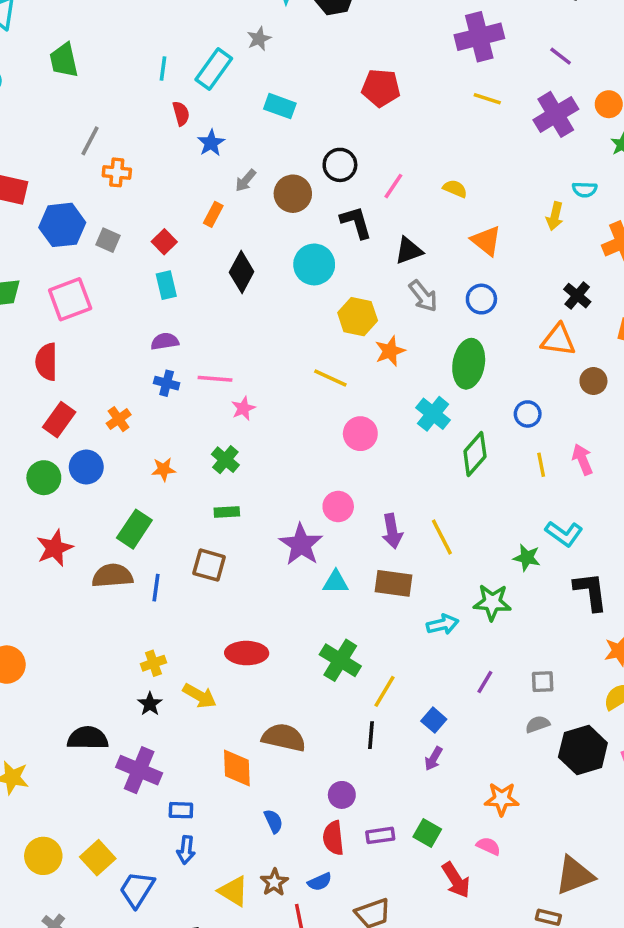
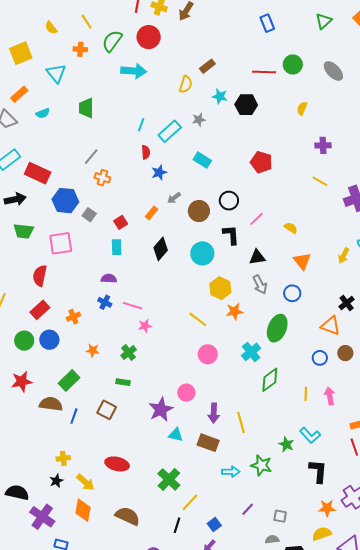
purple cross: (479, 37) -> (323, 145), size x0.6
blue circle: (528, 414) -> (320, 358), moved
orange diamond: (237, 768) -> (83, 510), moved

